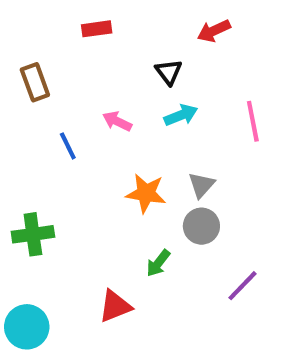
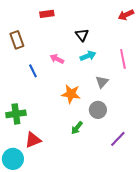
red arrow: (214, 31) -> (126, 15), moved
gray triangle: (201, 185) -> (102, 82), moved
red triangle: (115, 306) -> (33, 140), moved

